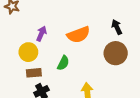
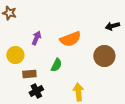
black arrow: (117, 27) -> (112, 26), moved, turned -80
yellow circle: (28, 52) -> (15, 55), moved

